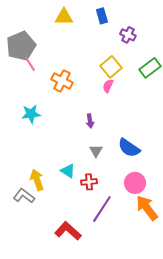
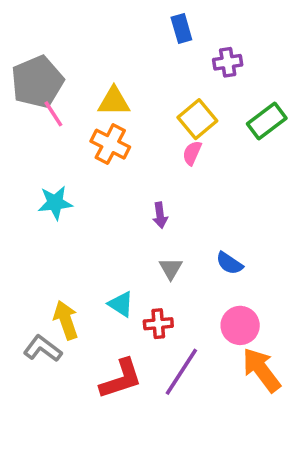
yellow triangle: (64, 17) -> (114, 101), moved
purple cross: (128, 35) -> (228, 62), turned -35
blue semicircle: (129, 148) -> (229, 263), size x0.7
red L-shape: (68, 231) -> (121, 379), moved, turned 120

